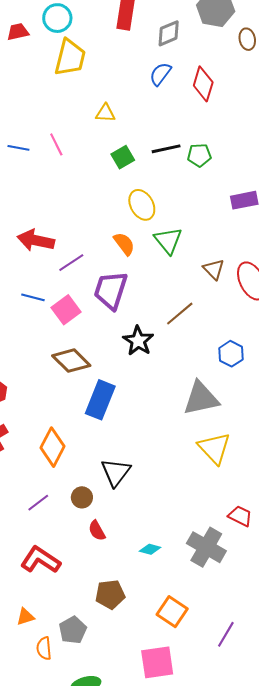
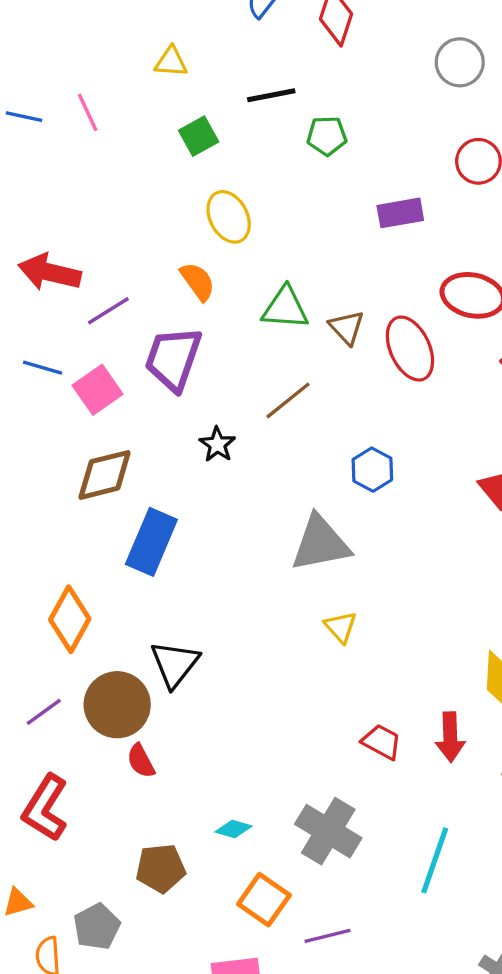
black line: (166, 149) -> (271, 95), moved
green triangle: (168, 240) -> (285, 308), moved, turned -48
black star: (138, 341) -> (217, 444), size x0.7
brown diamond: (71, 361) -> (105, 475), turned -60
yellow triangle: (214, 448) -> (341, 627), size x0.6
brown circle: (82, 497) -> (117, 705), size x1.8
gray cross: (206, 547) -> (328, 831), moved
cyan diamond: (150, 549) -> (233, 829), moved
red L-shape: (40, 560) -> (45, 808), turned -93
purple line: (226, 634) -> (327, 936), moved, turned 44

